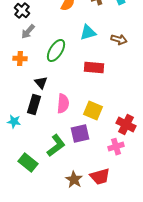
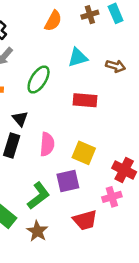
red trapezoid: (100, 177) -> (85, 220), moved
brown star: (74, 180) -> (37, 231), moved

